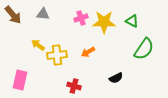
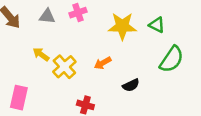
pink cross: (81, 18) -> (78, 13), moved
yellow cross: (57, 55) -> (64, 67), turned -36
black semicircle: (116, 78) -> (131, 85), moved

